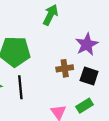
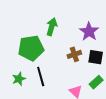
green arrow: (50, 15) -> (52, 27), moved

